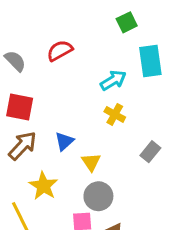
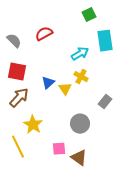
blue triangle: (64, 141) -> (48, 83), moved
yellow triangle: (91, 162) -> (65, 89), moved
gray circle: (98, 196) -> (80, 124), moved

